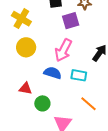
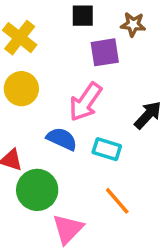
green circle: (42, 103) -> (37, 190), size x1.5

